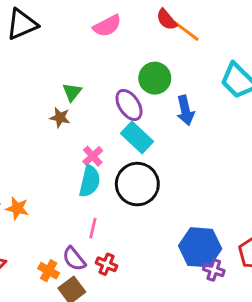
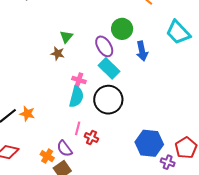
pink cross: (93, 156) -> (79, 80), turned -32
red cross: (106, 264) -> (91, 138), moved
purple cross: (214, 270) -> (168, 162), moved

